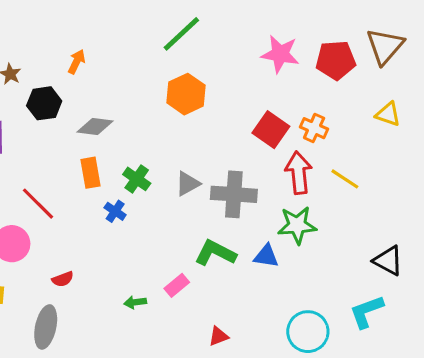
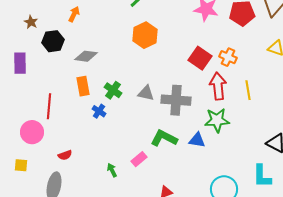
yellow line: (345, 179) -> (248, 90), turned 48
gray triangle: (188, 184) -> (146, 93), turned 42
red line: (38, 204) -> (49, 106), turned 50
green arrow: (135, 302) -> (112, 170), turned 72
cyan L-shape: (366, 312) -> (262, 176), turned -70

